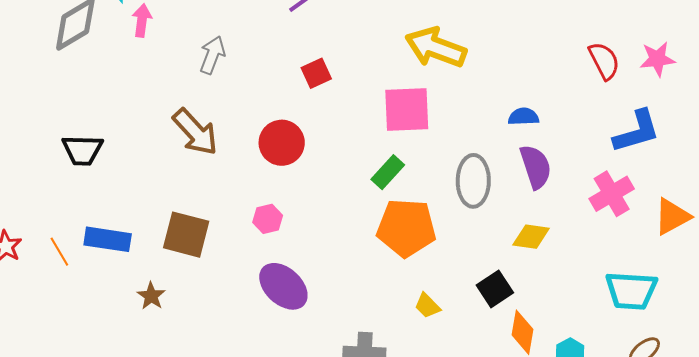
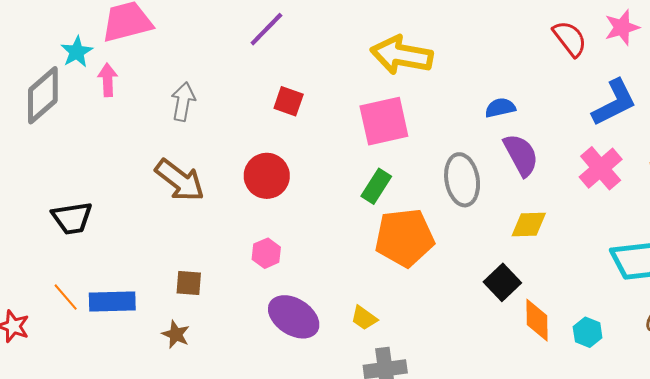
red square: (316, 73) -> (289, 101), turned -36
brown square: (186, 235) -> (189, 283), size x0.6
orange line: (59, 252) -> (66, 297), moved
brown star: (151, 296) -> (176, 334), moved
yellow trapezoid: (427, 306) -> (364, 318), moved

